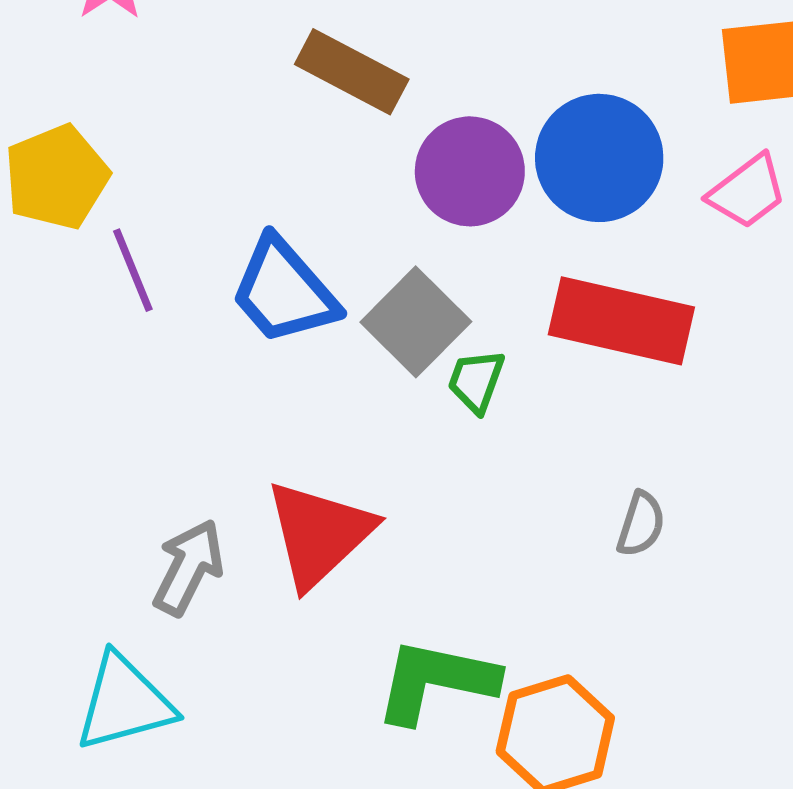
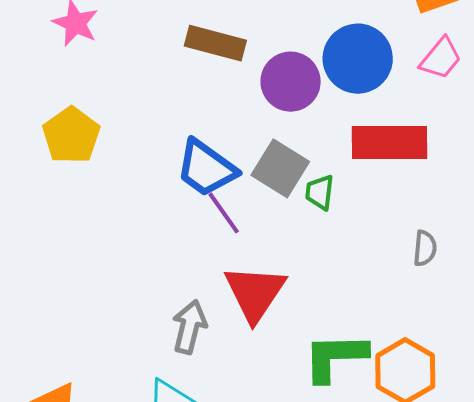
purple line: (133, 270) -> (224, 213), moved

